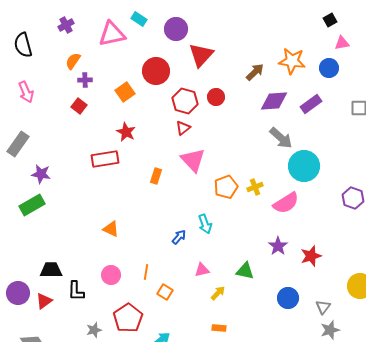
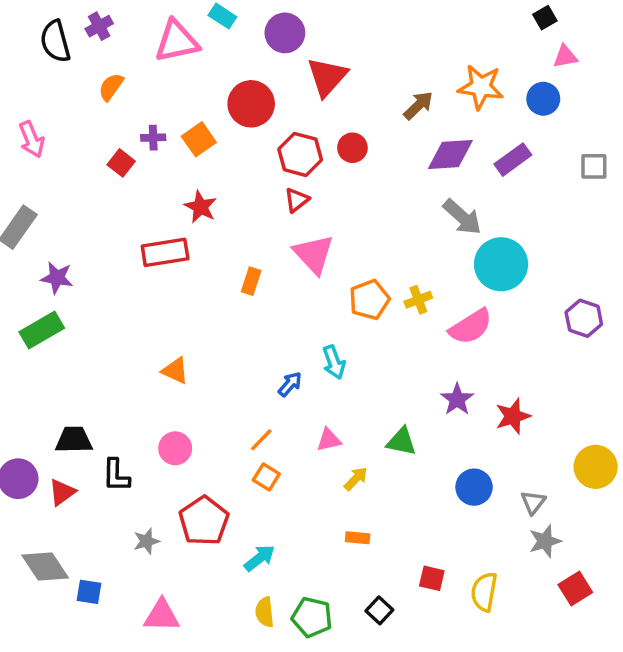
black semicircle: (23, 45) -> (55, 41), moved
purple cross: (85, 80) -> (153, 138), moved
orange line: (146, 272) -> (261, 440), moved, turned 35

